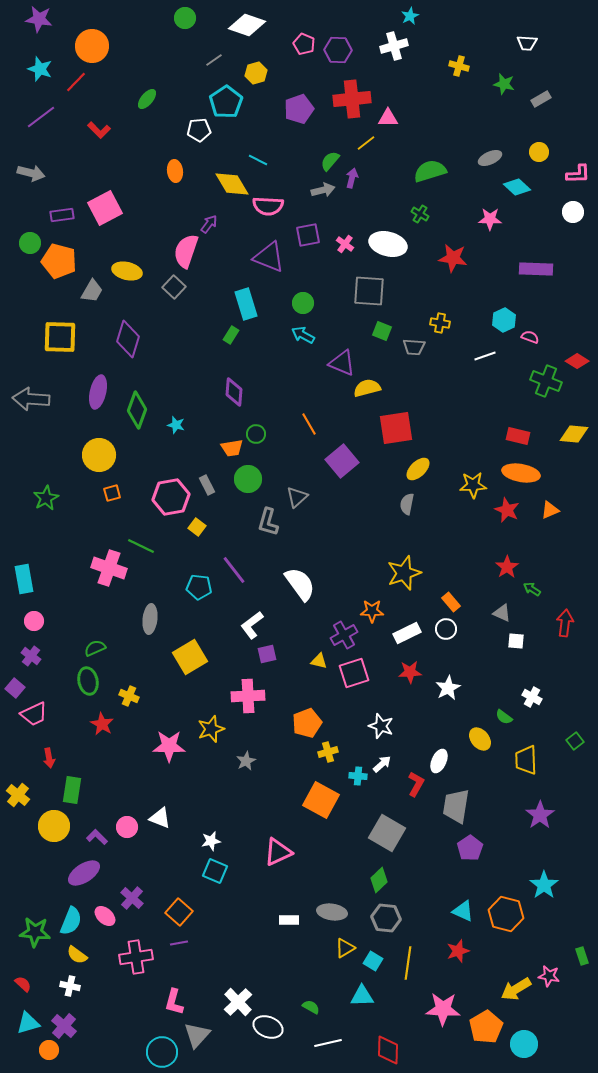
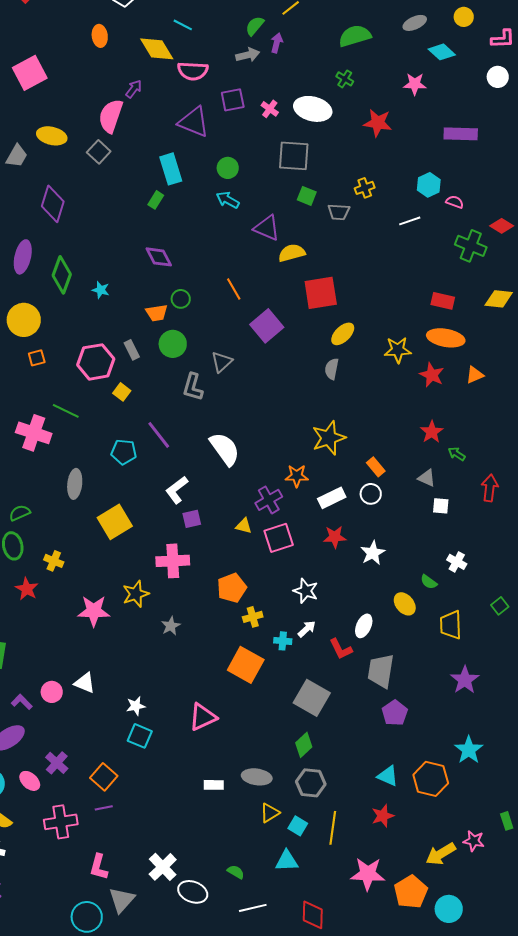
yellow cross: (440, 323) -> (365, 188), turned -30
purple diamond: (234, 392) -> (159, 257), turned -32
red L-shape: (416, 784) -> (341, 649), turned 125

